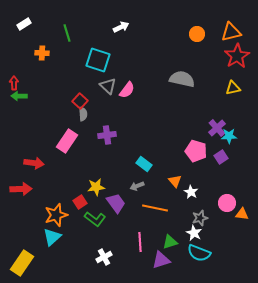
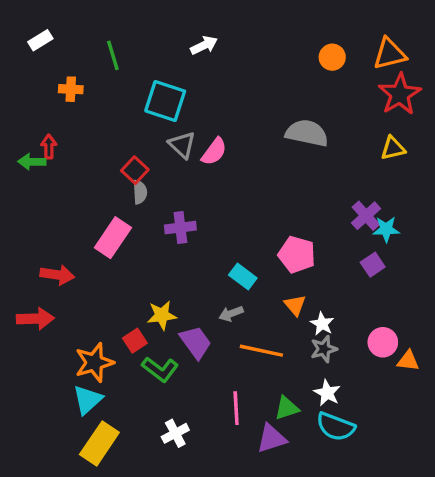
red arrow: (14, 83) -> (49, 147), moved
pink pentagon: (196, 151) -> (297, 255), moved
gray star: (200, 218) -> (324, 349), moved
yellow rectangle: (22, 263) -> (99, 443), moved

